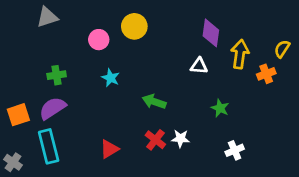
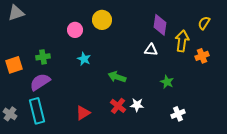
gray triangle: (47, 17) -> (16, 13), moved
yellow semicircle: (282, 49) -> (204, 23), moved
orange square: (18, 115) -> (14, 65), moved
gray cross: (13, 162) -> (10, 114), moved

